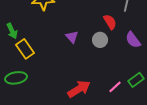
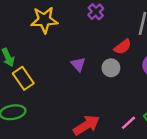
red semicircle: (110, 22) -> (123, 47), turned 84

